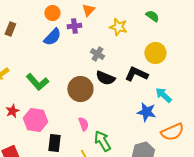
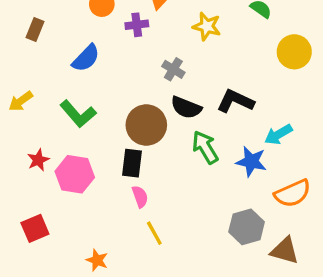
blue semicircle: (52, 37) -> (86, 58), moved
yellow circle: (155, 53) -> (294, 52), moved
cyan arrow: (163, 95) -> (278, 135), turned -72
pink semicircle: (83, 124) -> (140, 197), moved
green arrow: (102, 141) -> (205, 147), moved
black rectangle: (54, 143) -> (132, 163), moved

